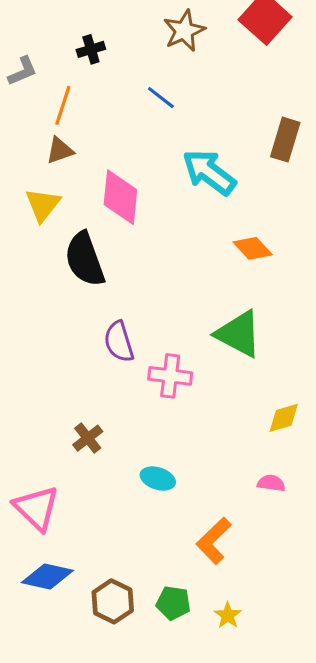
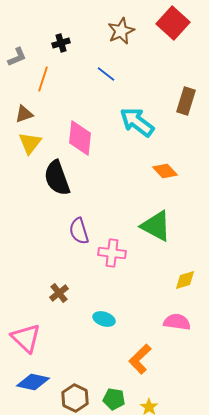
brown triangle: (60, 150) -> (24, 114), moved
pink semicircle: (271, 483) -> (177, 322), size x1.5

